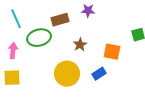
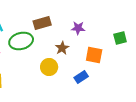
purple star: (88, 11) -> (78, 28), moved
yellow circle: (67, 74) -> (49, 67), moved, size x0.7

